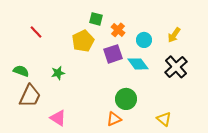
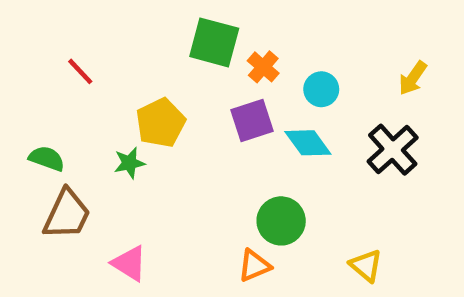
green square: (96, 19) -> (214, 42), size x1.6
yellow arrow: (174, 35) -> (413, 78), moved
yellow pentagon: (83, 41) -> (161, 123), moved

